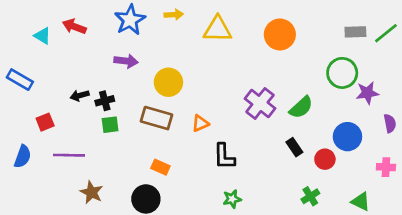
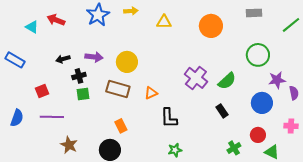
yellow triangle: (218, 29) -> (164, 22), size x0.7
gray rectangle: (355, 32) -> (254, 13), moved
purple arrow: (126, 61) -> (94, 57), moved
purple star: (367, 93) -> (277, 80), moved
black arrow: (80, 95) -> (63, 59), moved
red square: (45, 122) -> (42, 91), moved
red circle: (325, 159) -> (258, 135), moved
orange rectangle: (160, 167) -> (121, 126), turned 40

